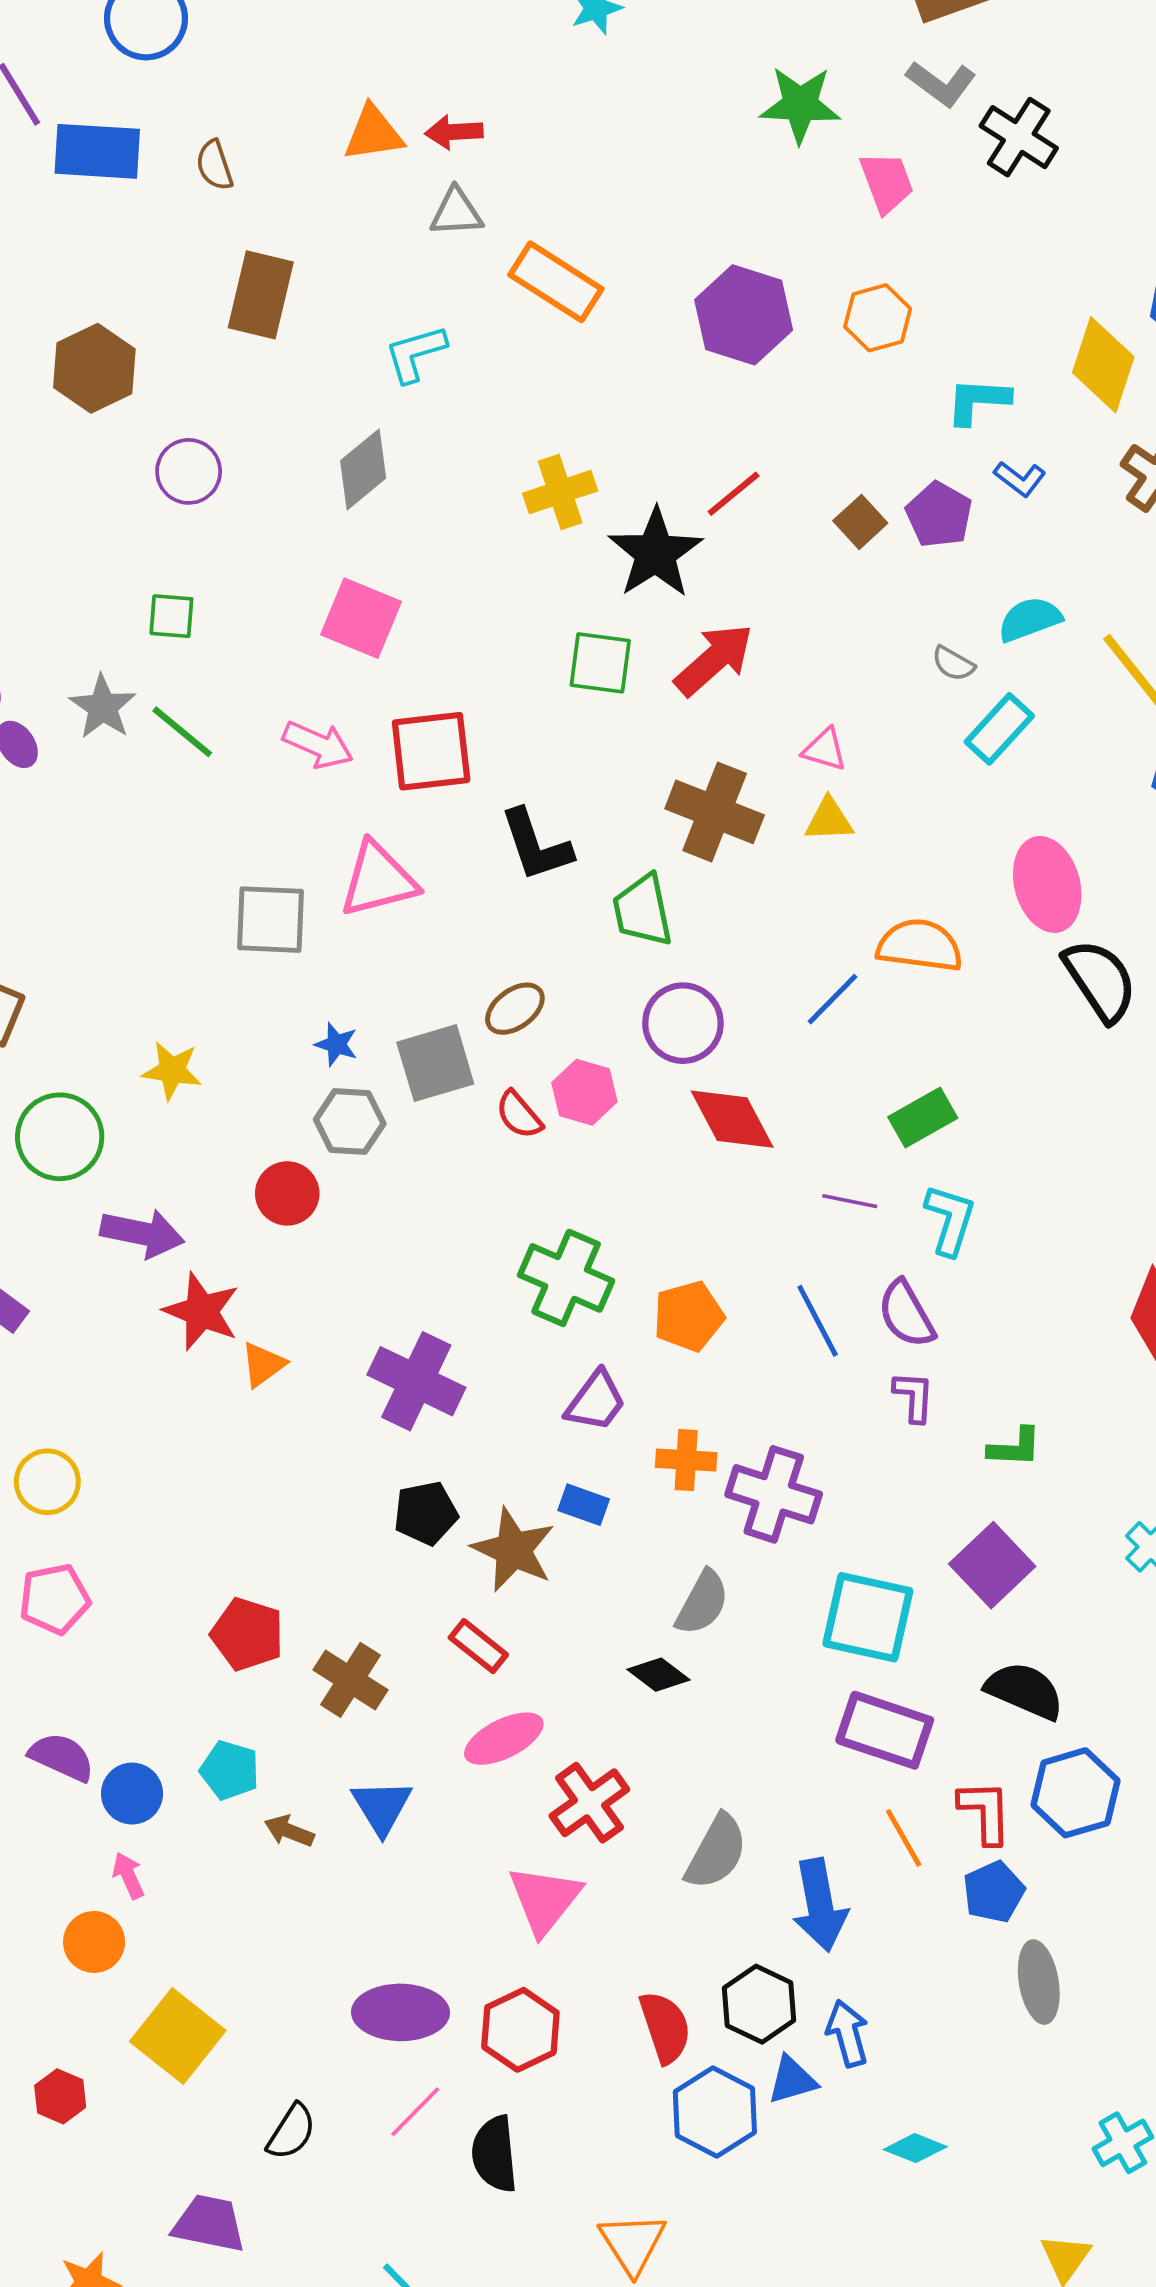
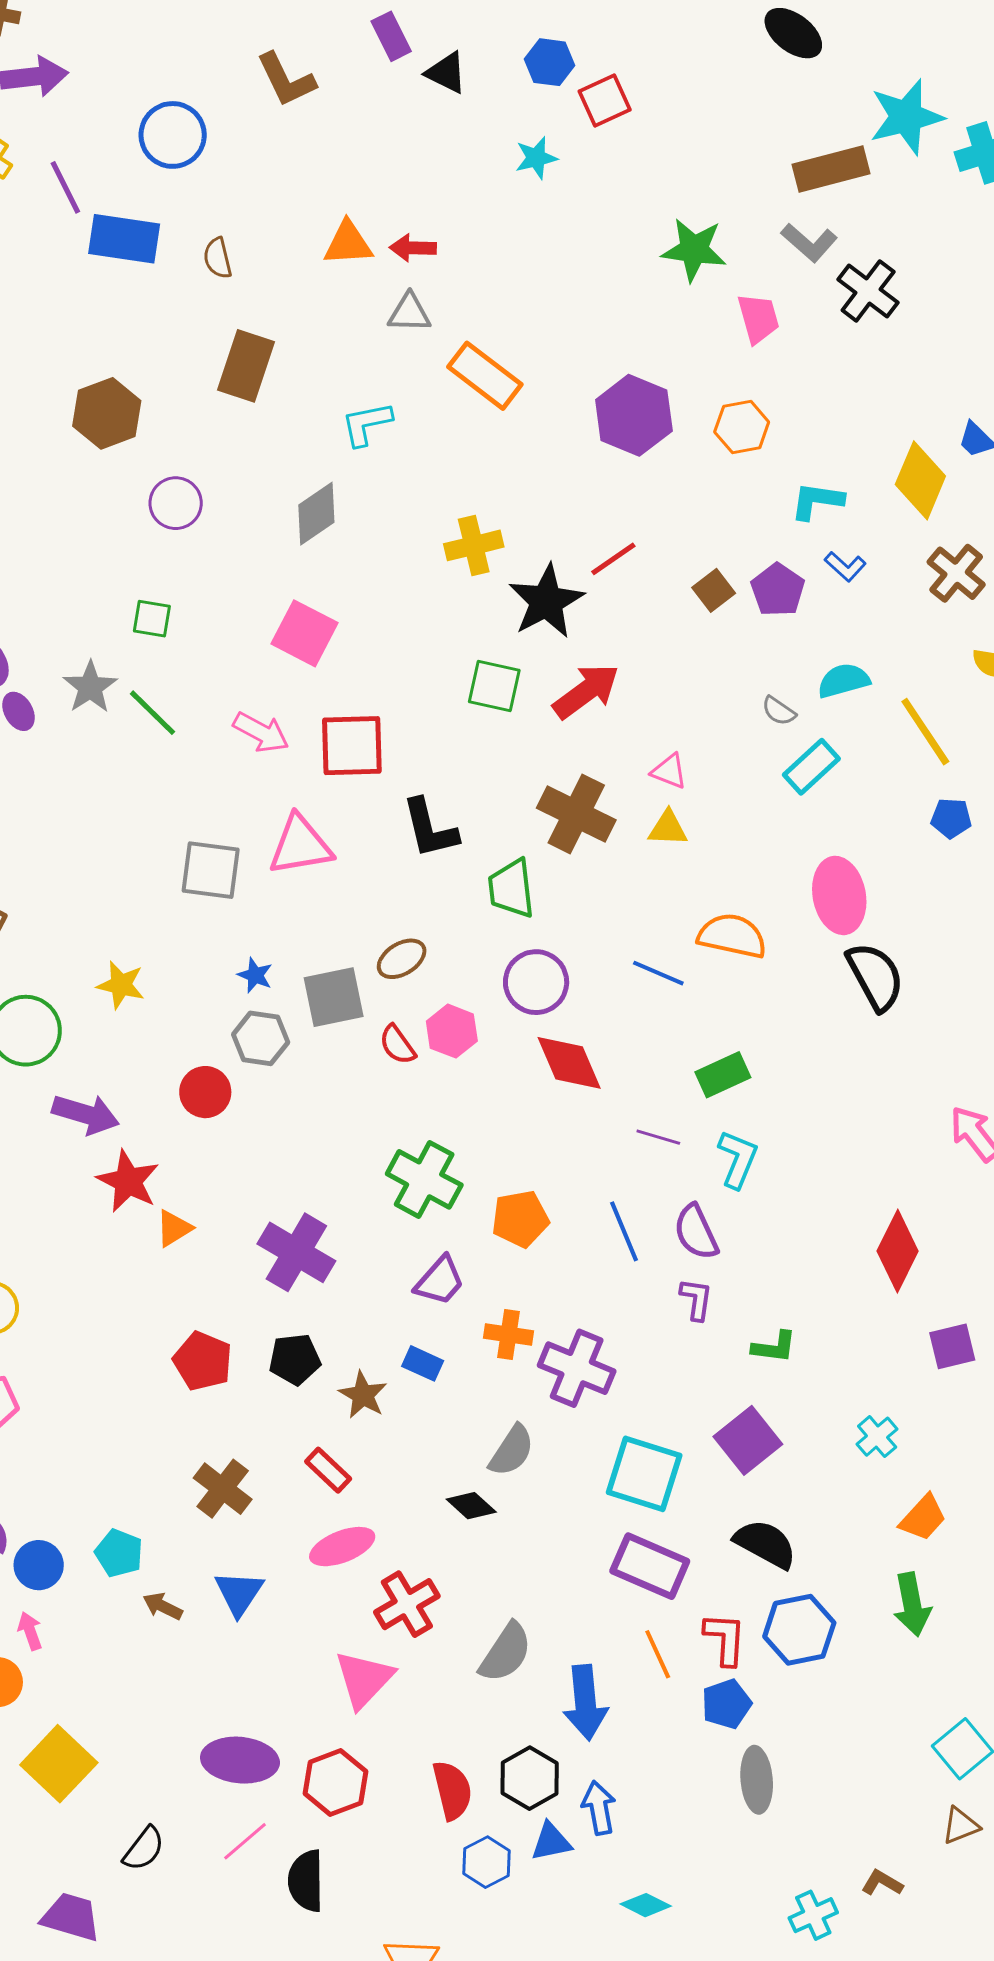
blue line: (833, 999) -> (658, 973), turned 64
brown star: (513, 1550) -> (363, 1395), size x0.7
red pentagon: (247, 1634) -> (203, 1361), moved
blue hexagon: (715, 2112) -> (487, 1862), size x0.7

